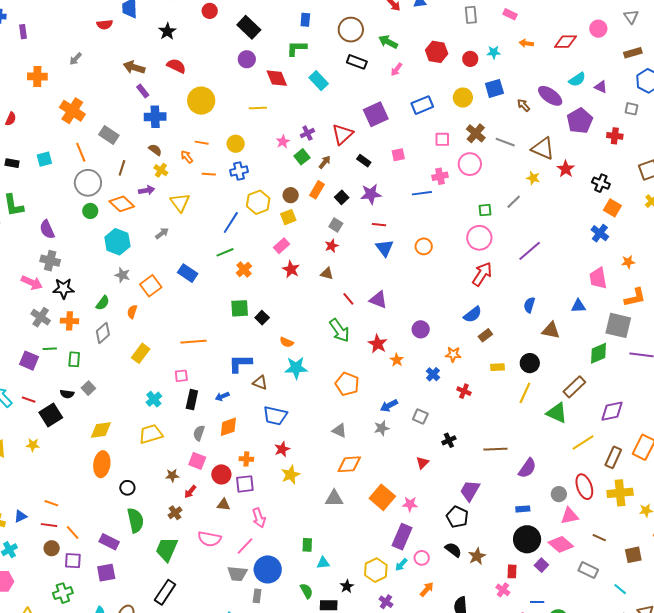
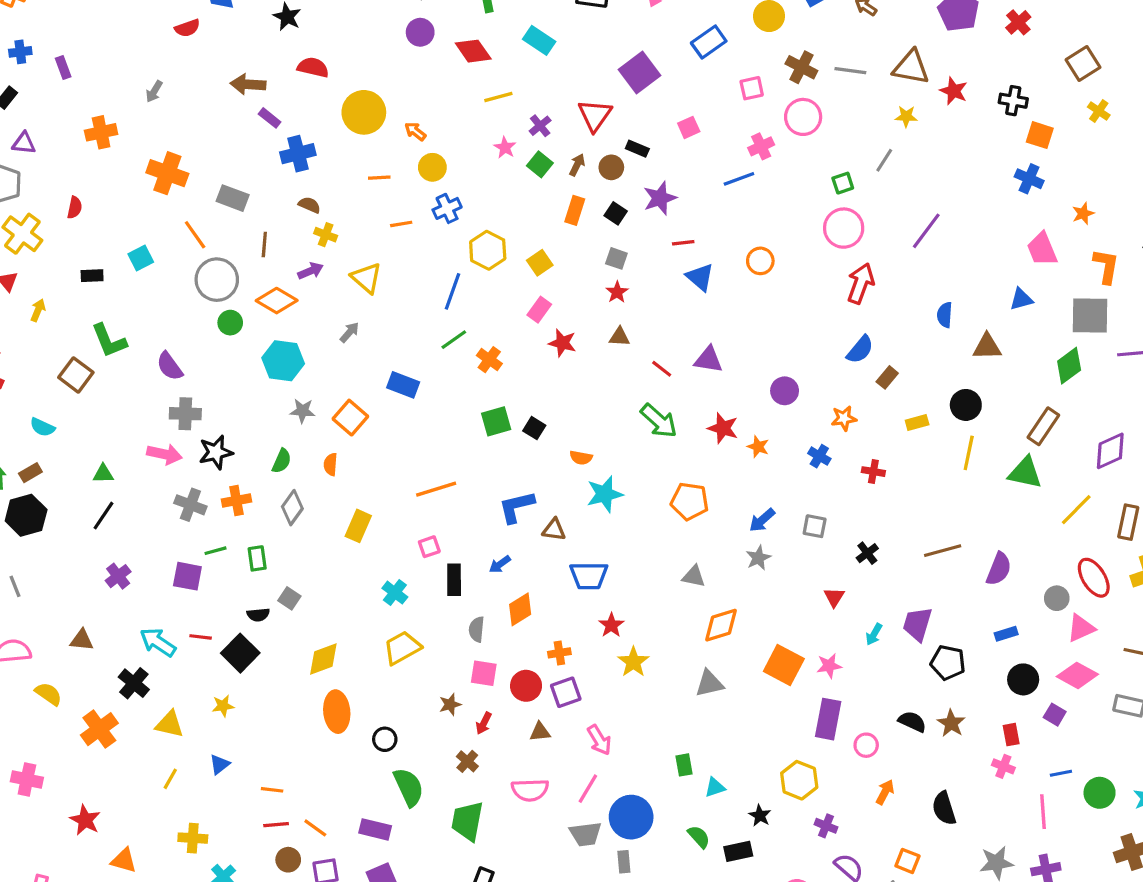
yellow line: (258, 108) -> (498, 97), moved
red cross: (615, 136) -> (1018, 22), turned -35
orange arrow: (187, 157) -> (415, 131), moved
brown circle: (291, 195) -> (611, 167), moved
orange L-shape: (635, 297) -> (1106, 266), turned -55
blue triangle: (20, 516) -> (220, 764), moved
black pentagon: (457, 517) -> (948, 663), moved
black circle: (527, 539) -> (1023, 679), size x0.7
cyan arrow: (401, 565) -> (874, 634), moved

